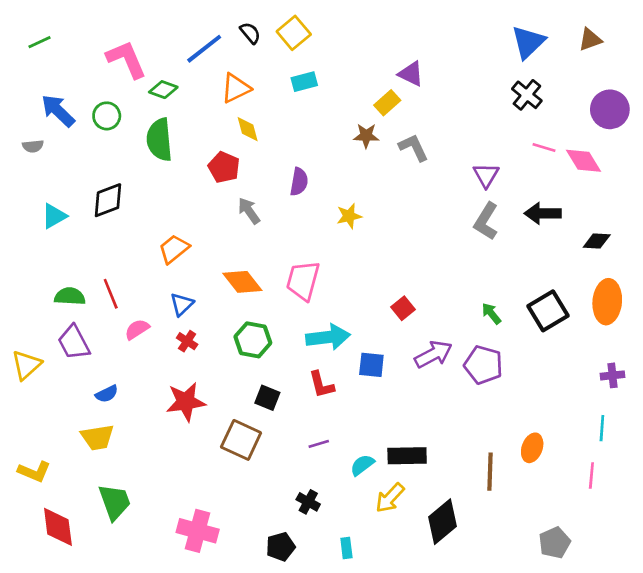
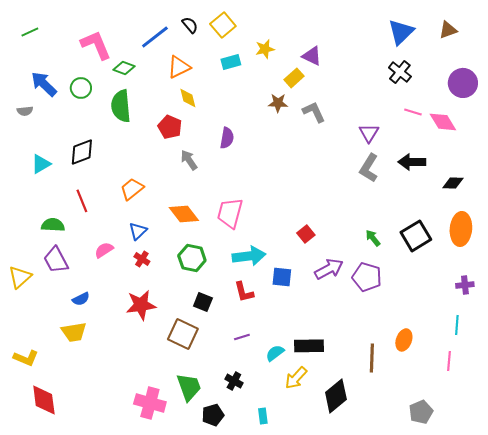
yellow star: (349, 216) -> (265, 49), moved
red line: (111, 294) -> (82, 201), moved
green trapezoid: (115, 502) -> (189, 387), moved

